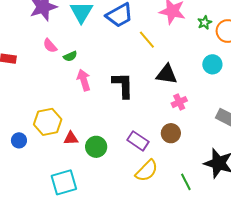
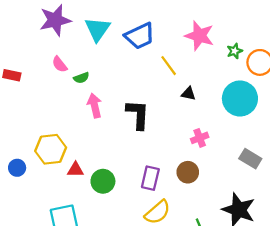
cyan circle: (212, 64) -> (240, 98), size x1.6
black triangle: (167, 74) -> (188, 94), moved, size x0.6
purple rectangle: (138, 141) -> (150, 178), turned 65

